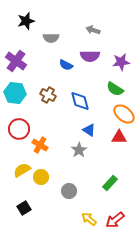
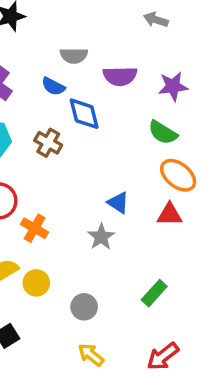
gray arrow: (93, 30) -> (156, 20), moved
gray semicircle: (51, 38) -> (74, 56), moved
blue semicircle: (66, 65) -> (53, 86), moved
blue diamond: (80, 101) -> (84, 114), moved
yellow arrow: (89, 219) -> (91, 355), moved

